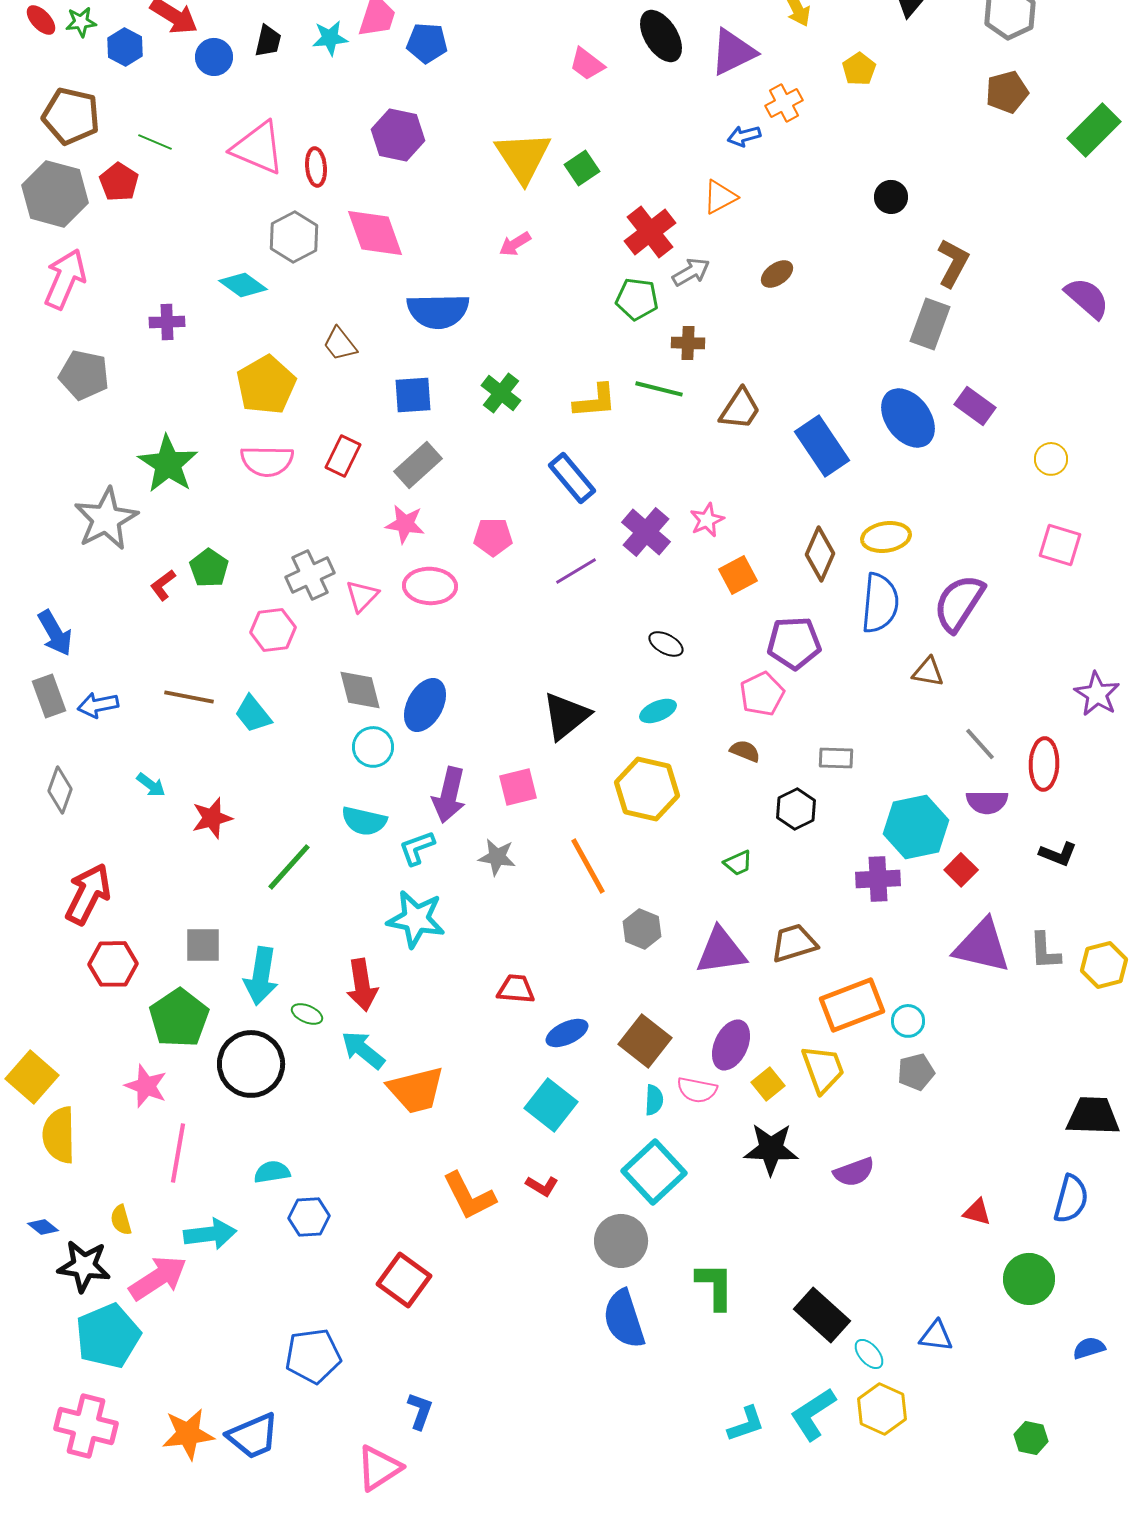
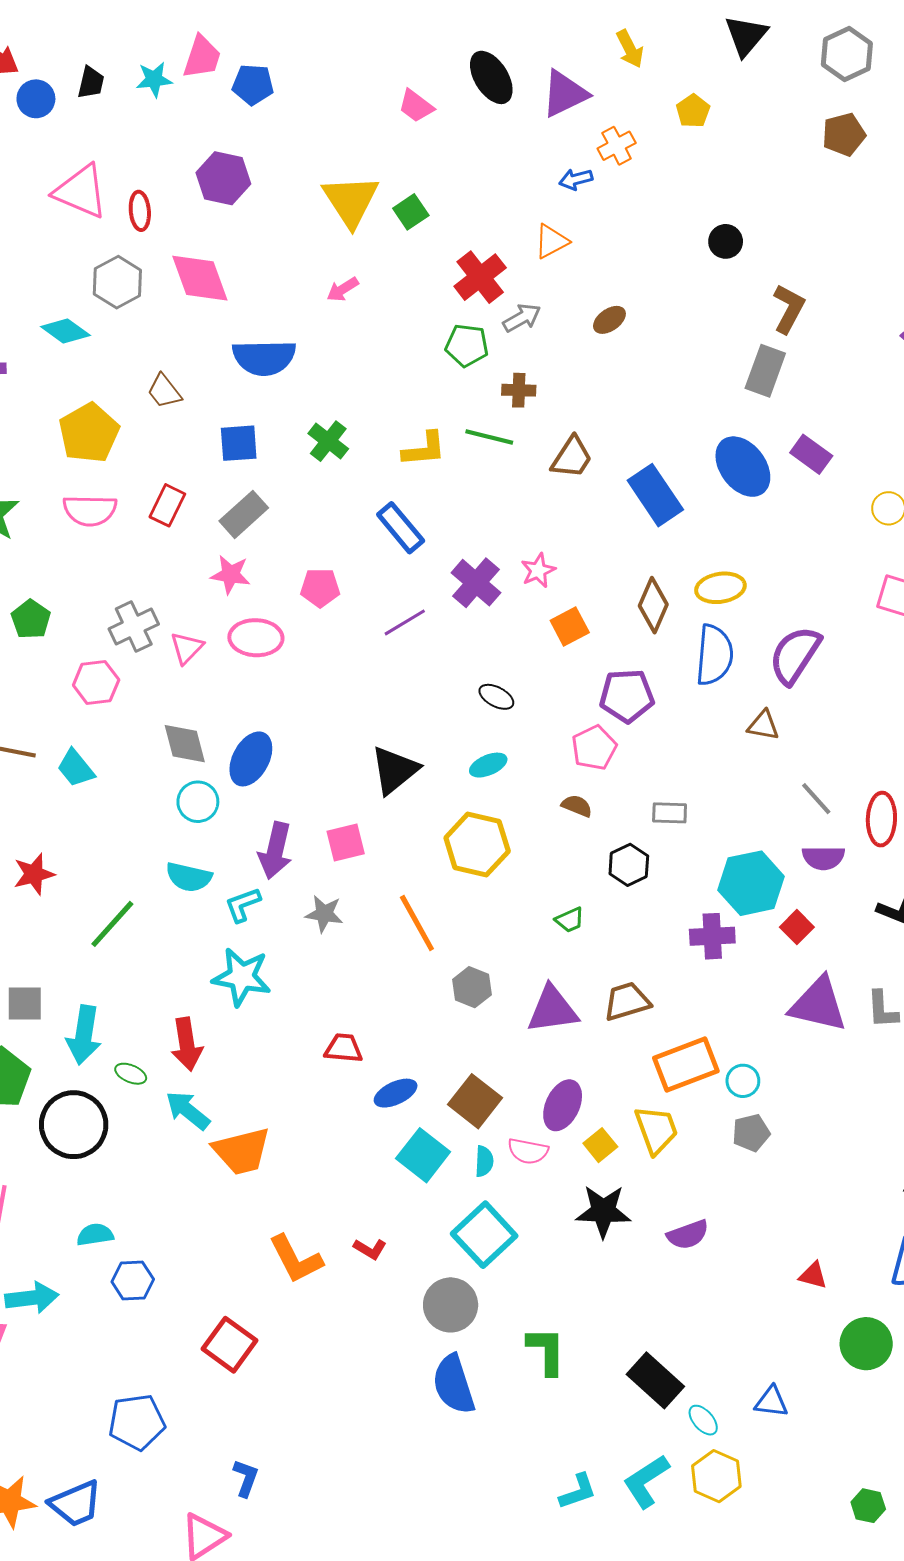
cyan square: (551, 1105) -> (423, 1155), moved

